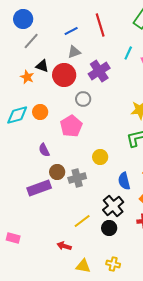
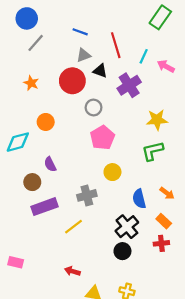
red line: (100, 25) -> (116, 45), moved
blue line: (71, 31) -> (80, 32), turned 48
black triangle: (42, 66) -> (100, 71), moved
purple cross: (99, 71) -> (129, 85), moved
cyan diamond: (17, 115) -> (18, 142), moved
pink pentagon: (71, 126) -> (102, 138), moved
brown circle: (57, 172) -> (32, 182), moved
yellow line: (82, 221) -> (73, 227), moved

